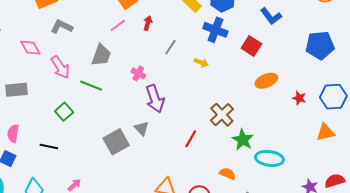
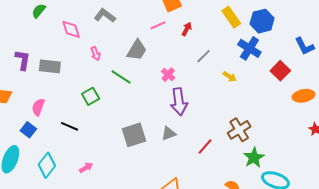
pink arrow: (60, 67) -> (96, 54), size x0.6
orange ellipse: (266, 81) -> (304, 96), moved
gray triangle: (142, 128) -> (169, 133), moved, turned 42

